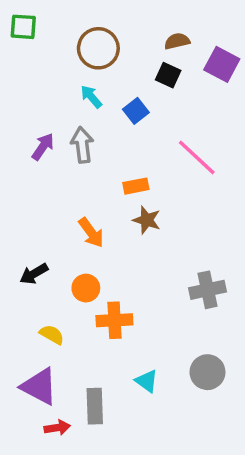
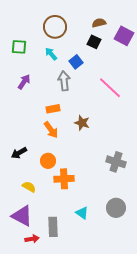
green square: (23, 27) -> (19, 47), moved
gray arrow: (82, 145) -> (64, 81), moved
orange rectangle: (136, 186) -> (53, 109), moved
gray cross: (207, 290) -> (116, 162), turned 30

